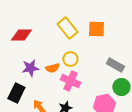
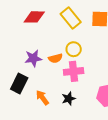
red diamond: (21, 35) -> (34, 17), moved
pink cross: (70, 81) -> (74, 71), turned -30

